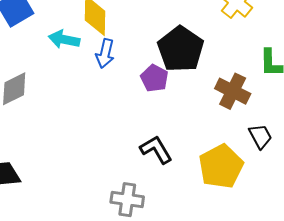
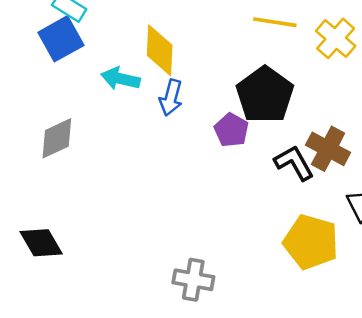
black L-shape: (156, 150) -> (294, 163), moved
yellow pentagon: (221, 166) -> (311, 242), turned -30

